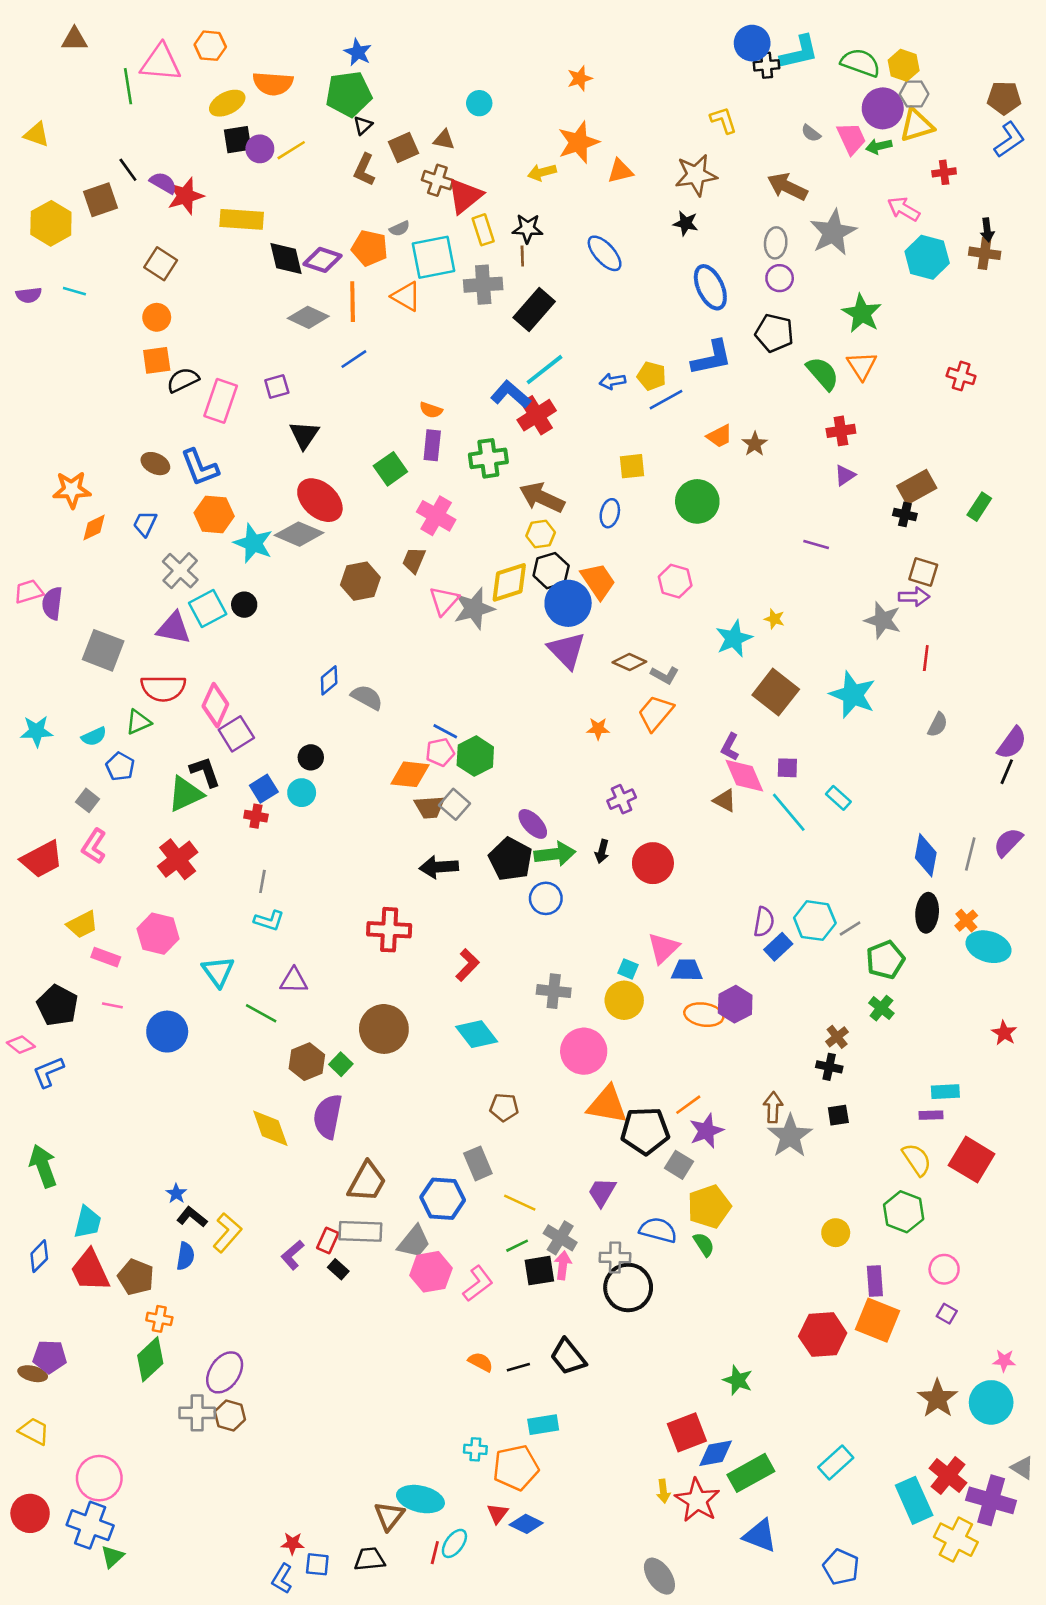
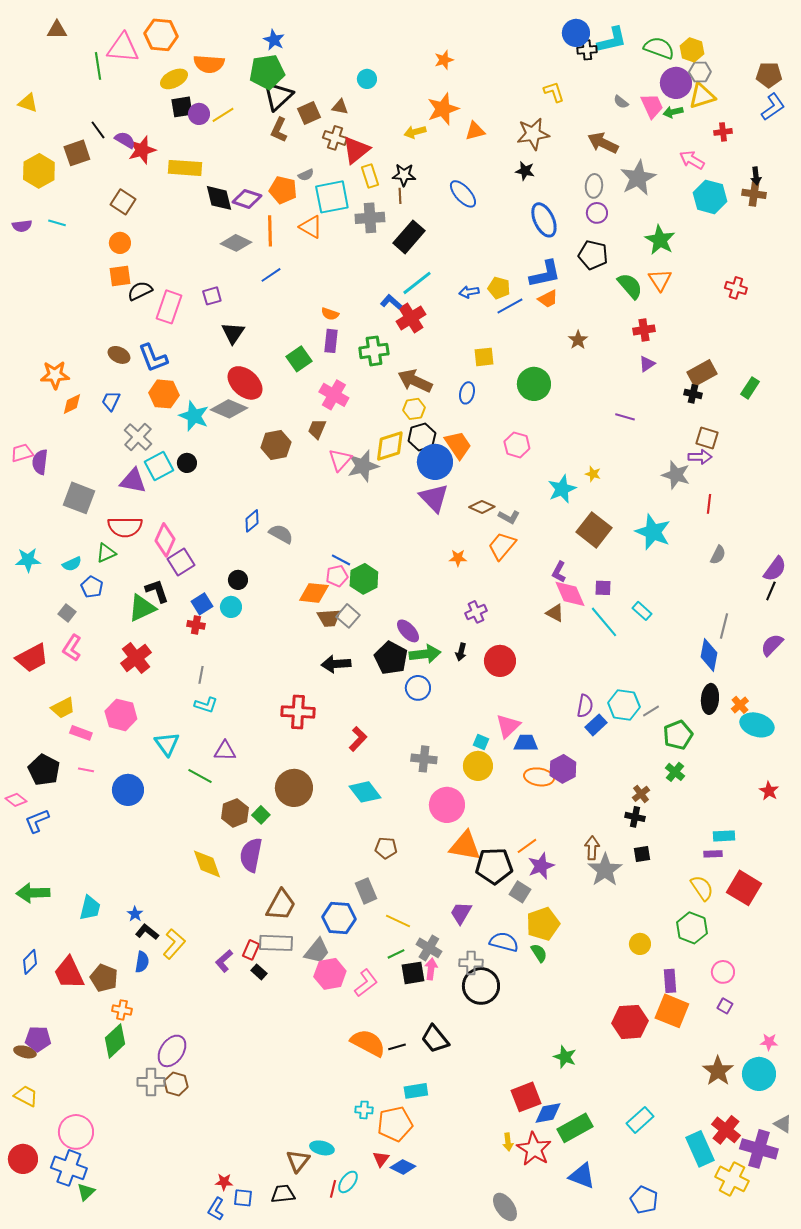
orange hexagon: (210, 46) -> (161, 35), size x1.4
black triangle: (363, 125) -> (278, 96), size x2.0
blue L-shape: (511, 394) -> (391, 302), size x0.7
orange trapezoid: (719, 436) -> (548, 299), moved
gray line: (970, 854) -> (724, 626), moved
green arrow: (43, 1166) -> (33, 893), turned -72
cyan trapezoid: (87, 1222) -> (90, 908), moved
orange semicircle: (481, 1362) -> (368, 1043), size x1.8
cyan ellipse: (420, 1499) -> (322, 1148), size x0.7

